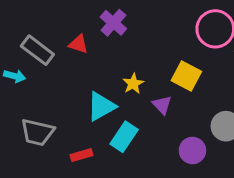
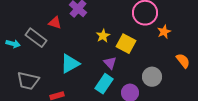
gray rectangle: (37, 50) -> (36, 38), moved
yellow star: (133, 84) -> (103, 36), moved
cyan rectangle: (124, 137) -> (104, 84), moved

